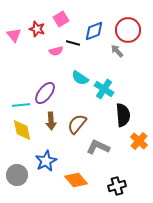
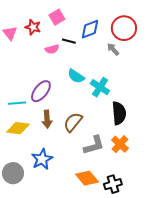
yellow diamond: (22, 130) -> (18, 128), turned -70
orange cross: (139, 141) -> (120, 144), moved
gray L-shape: (98, 147) -> (94, 145), turned 140
orange diamond: (76, 180) -> (87, 178), moved

